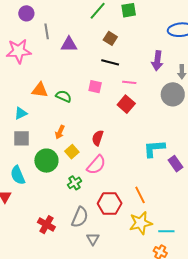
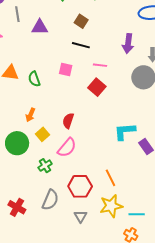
green semicircle: (64, 96) -> (34, 79), turned -133
gray triangle: (93, 239) -> (81, 216), moved

